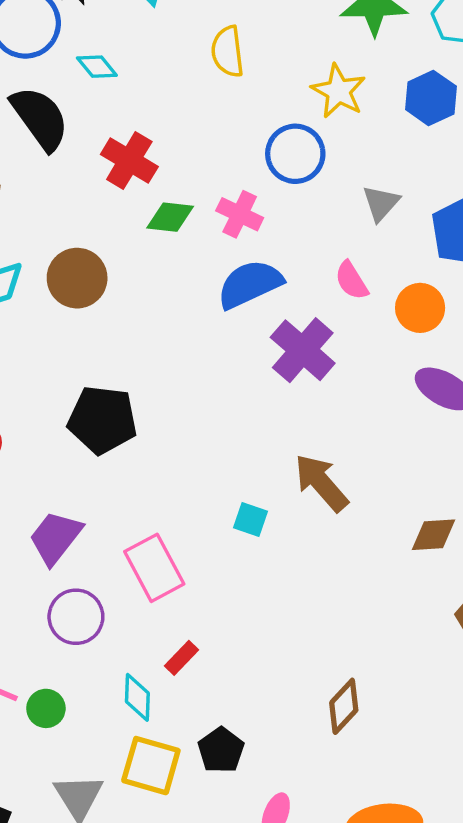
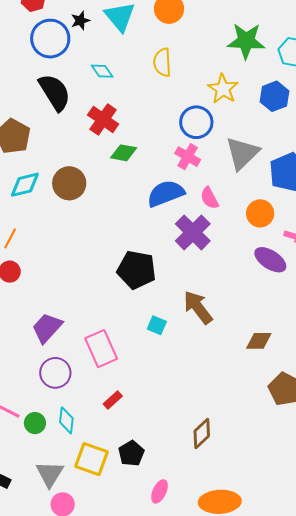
cyan diamond: (97, 67) -> (102, 71), moved
gray triangle: (381, 203) -> (242, 153), size x1.6
pink cross: (240, 214) -> (188, 157), moved
pink semicircle: (352, 281) -> (209, 198), moved
black pentagon: (102, 420) -> (137, 270), moved
cyan diamond: (137, 697) -> (66, 420), moved

